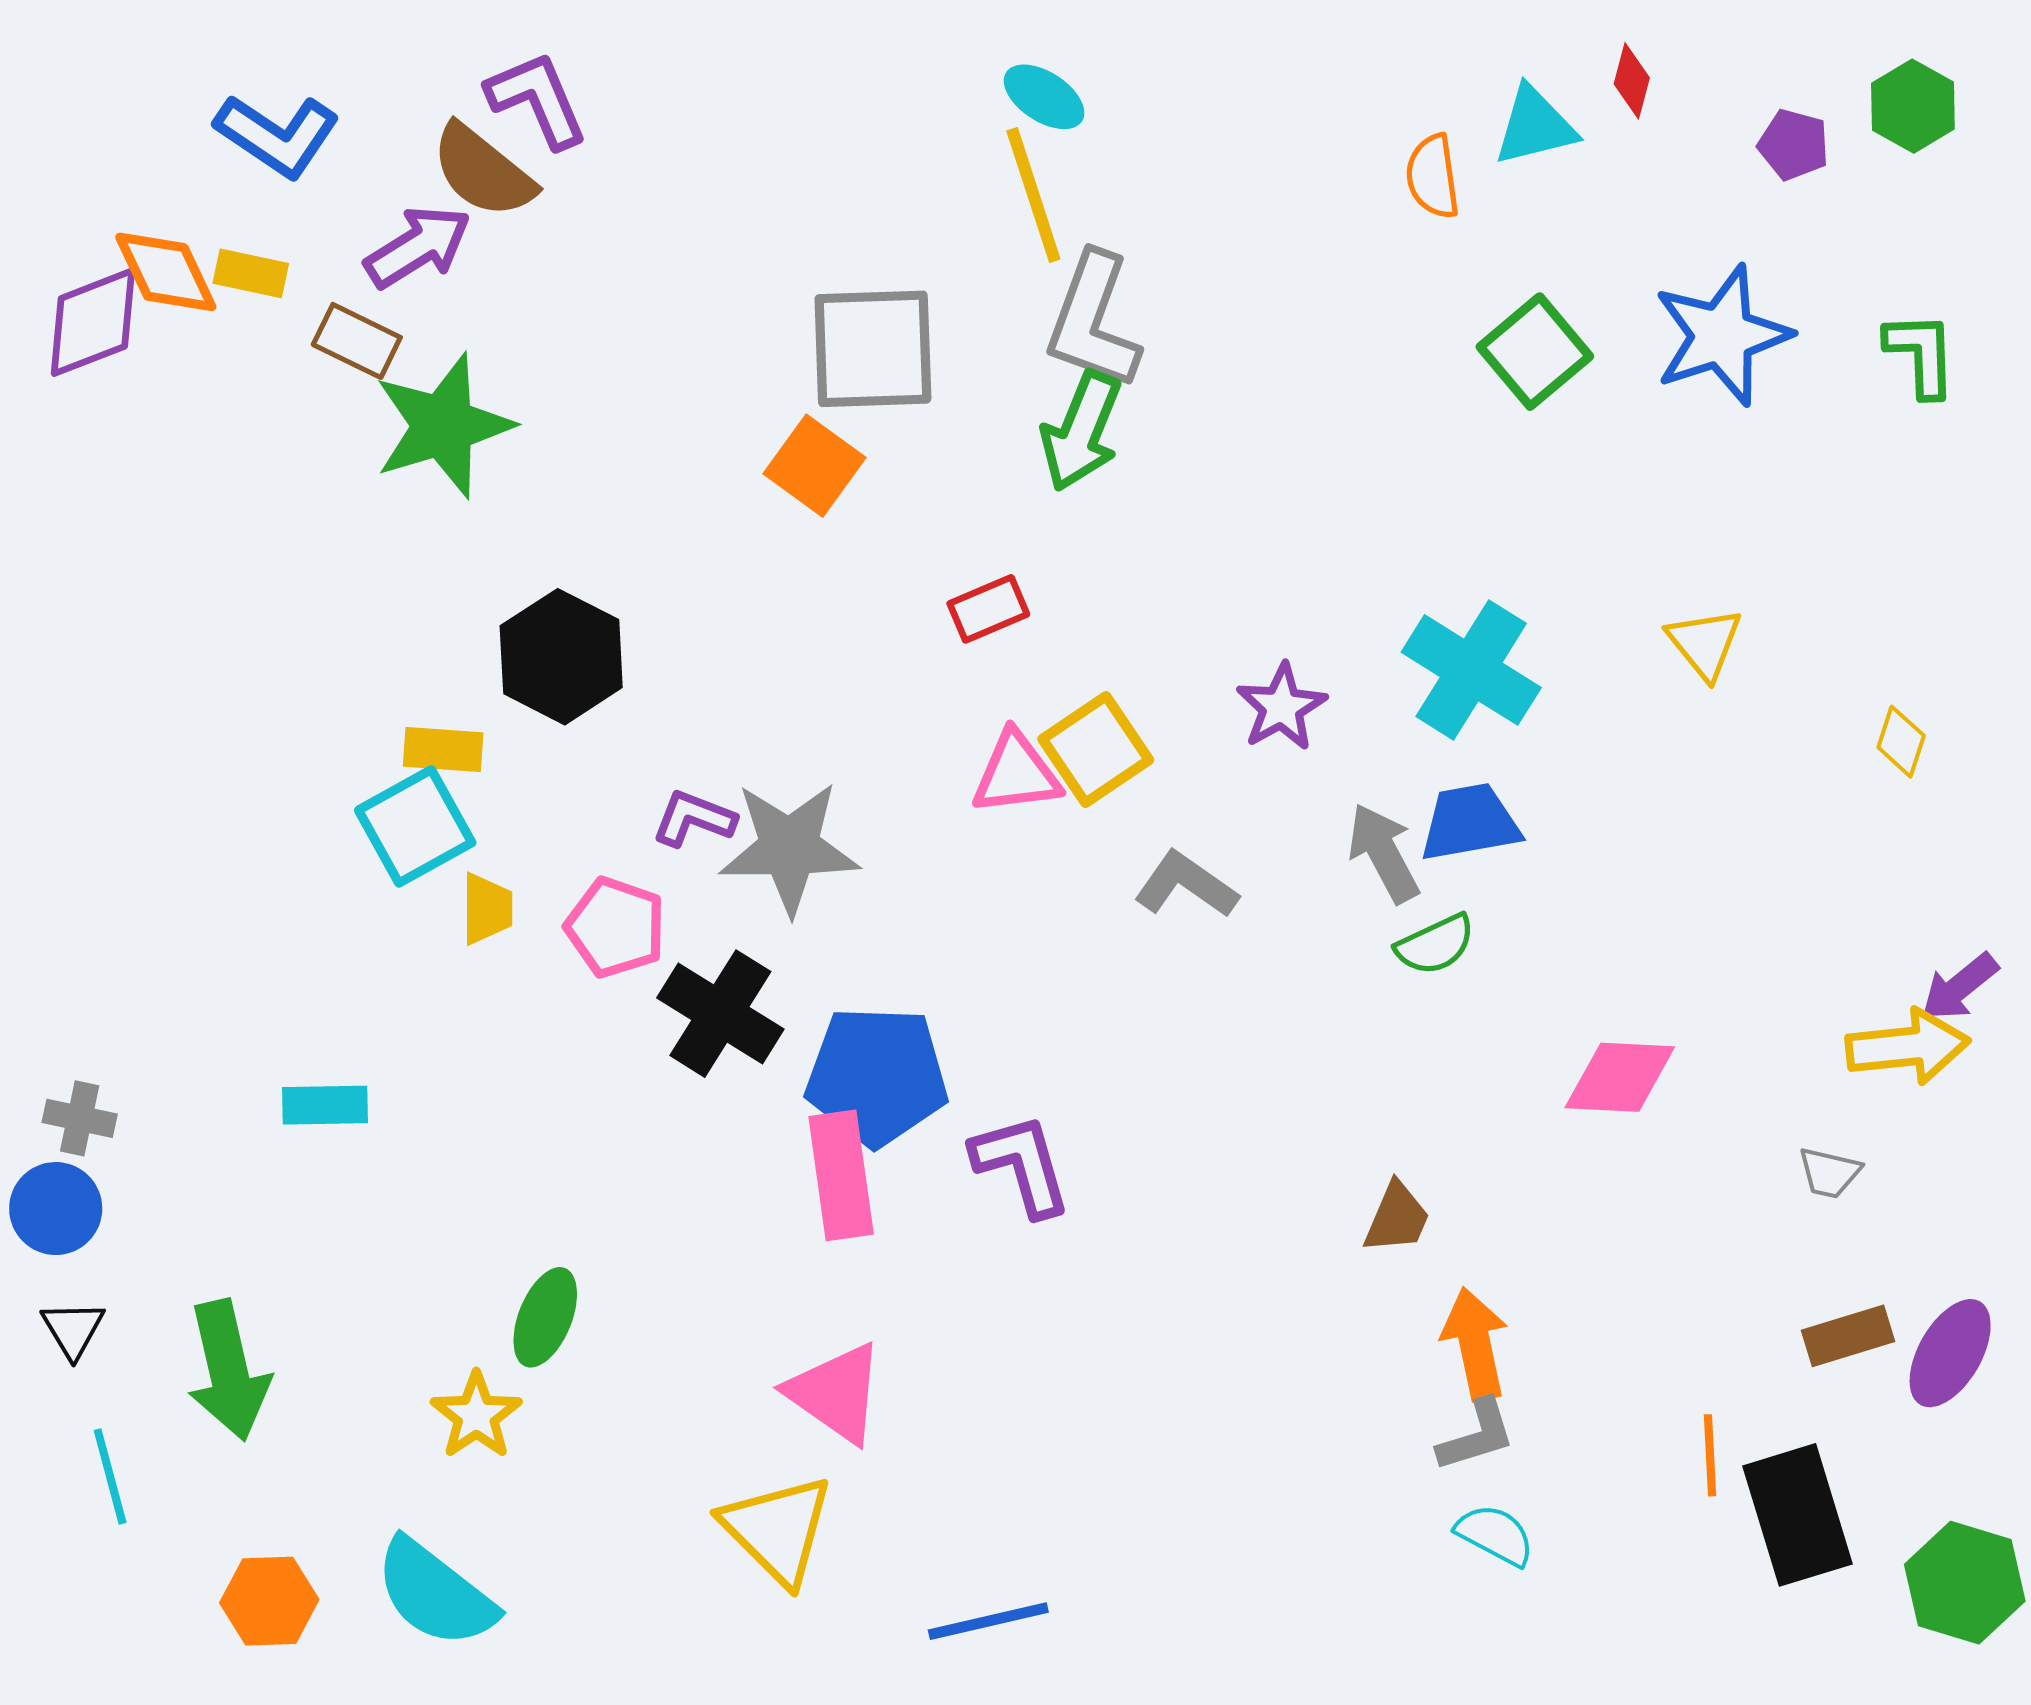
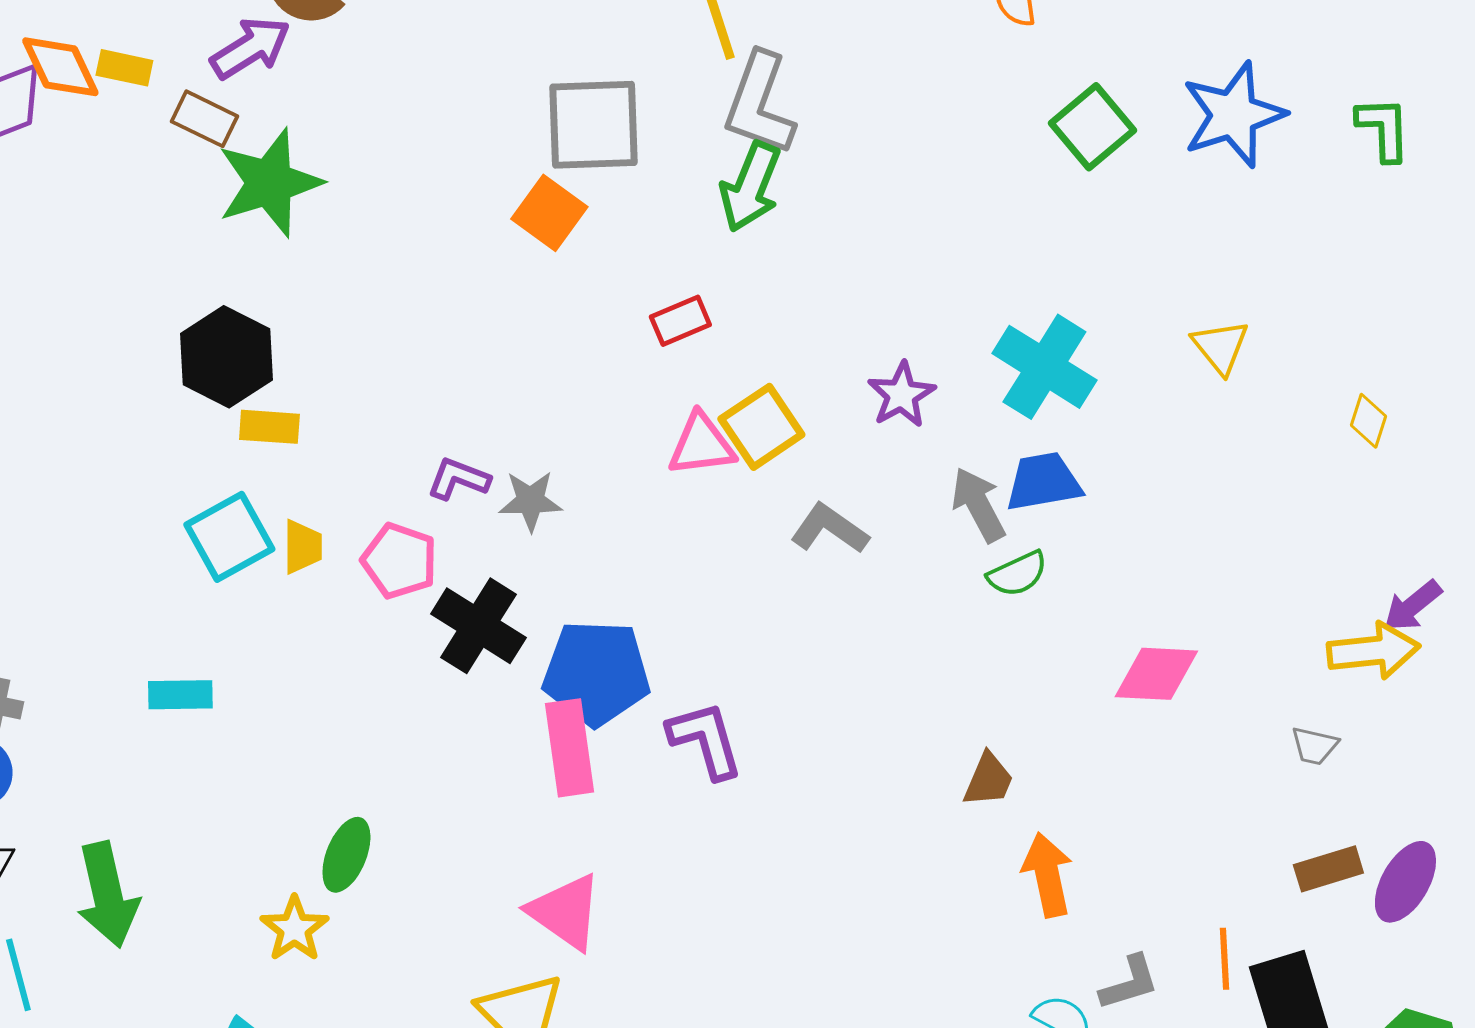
black hexagon: (561, 657) -> (226, 357), moved
cyan square: (415, 826) -> (229, 537), moved
gray star: (789, 848) -> (530, 501), size x0.6
gray L-shape: (1477, 1435) -> (1129, 983), moved

